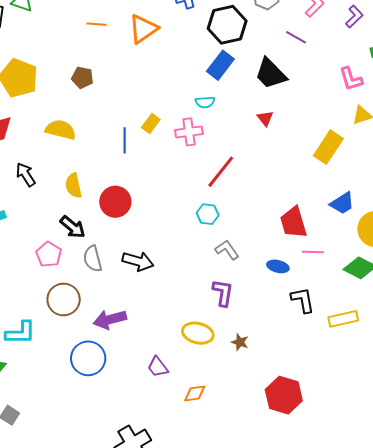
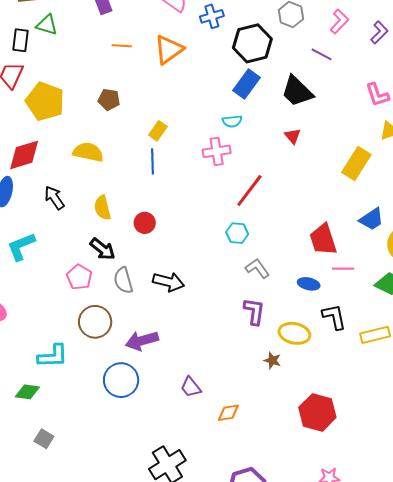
yellow rectangle: (151, 123) -> (158, 131), moved
red circle: (115, 202) -> (145, 223), size x0.7
yellow ellipse: (198, 333) -> (294, 333), moved

